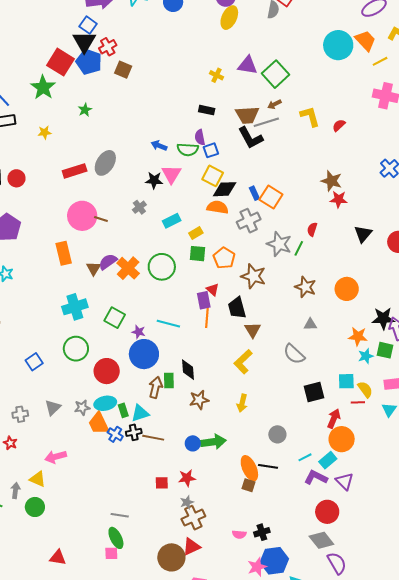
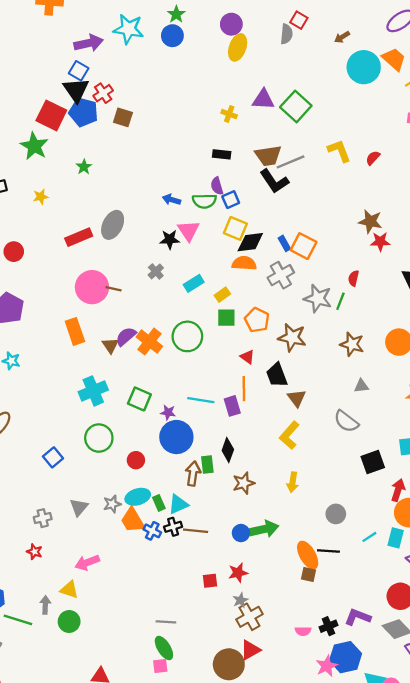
brown arrow: (274, 104) -> (342, 37), moved
purple rectangle: (204, 300) -> (232, 406), moved
black diamond: (188, 370) -> (228, 450), turned 30
red circle: (107, 371) -> (136, 460), size x0.6
cyan rectangle: (328, 460) -> (396, 538), turned -30
purple L-shape: (316, 477) -> (358, 617), moved

